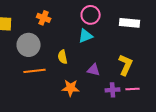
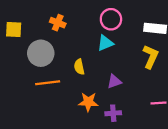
yellow L-shape: (126, 65) -> (151, 57), moved
purple triangle: (94, 70) -> (114, 82), turned -32
purple cross: (113, 90) -> (113, 113), moved

